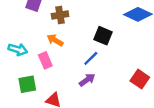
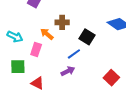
brown cross: (60, 15) -> (62, 22), moved
pink rectangle: (45, 60) -> (36, 49), turned 32

